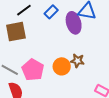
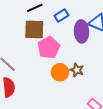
brown square: (16, 32) -> (34, 30), moved
pink pentagon: (33, 70) -> (49, 48), moved

